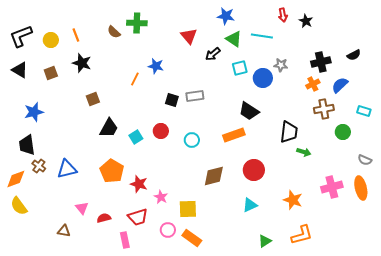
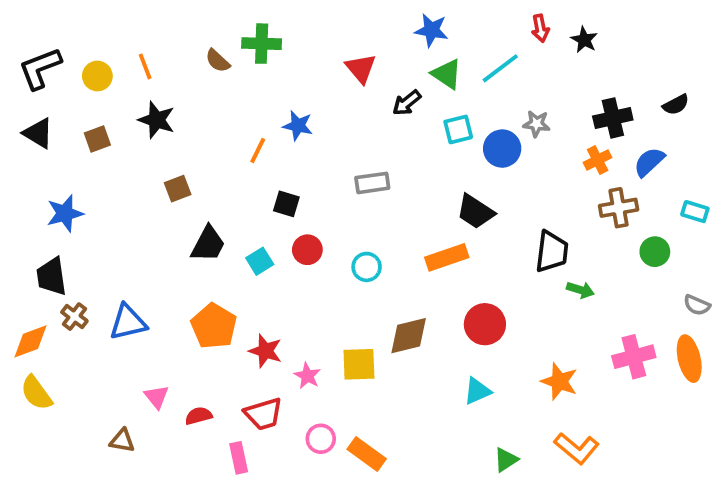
cyan line: (262, 36) -> (500, 68), turned -45
black square: (172, 100) -> (286, 204), moved
yellow square: (188, 209) -> (359, 364), moved
orange L-shape: (302, 235) -> (577, 448), turned 55

